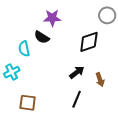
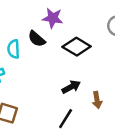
black diamond: (89, 42) -> (77, 47), moved, turned 40

